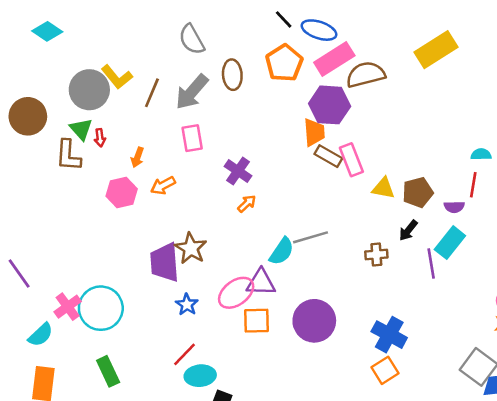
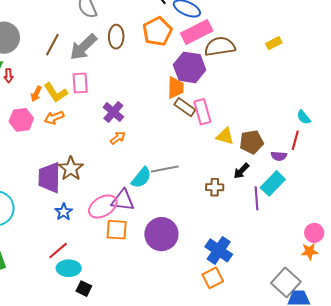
yellow rectangle: (436, 50) -> (274, 43), moved, size x0.5
yellow L-shape: (117, 77) -> (56, 93), moved
cyan semicircle: (481, 154) -> (304, 117), turned -133

